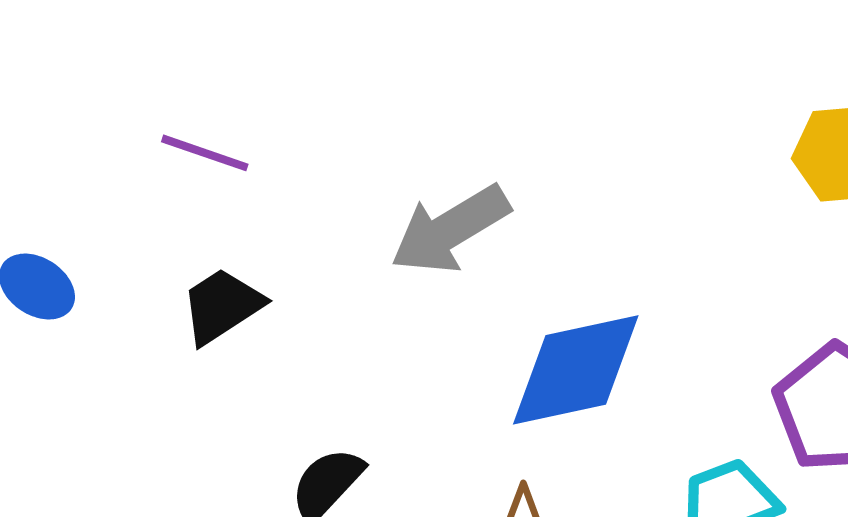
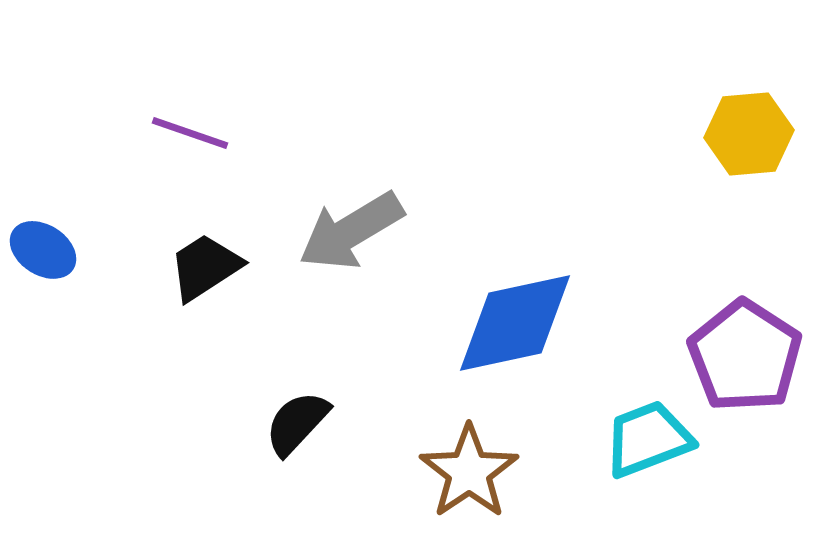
gray arrow: (450, 229) -> (351, 231), moved

